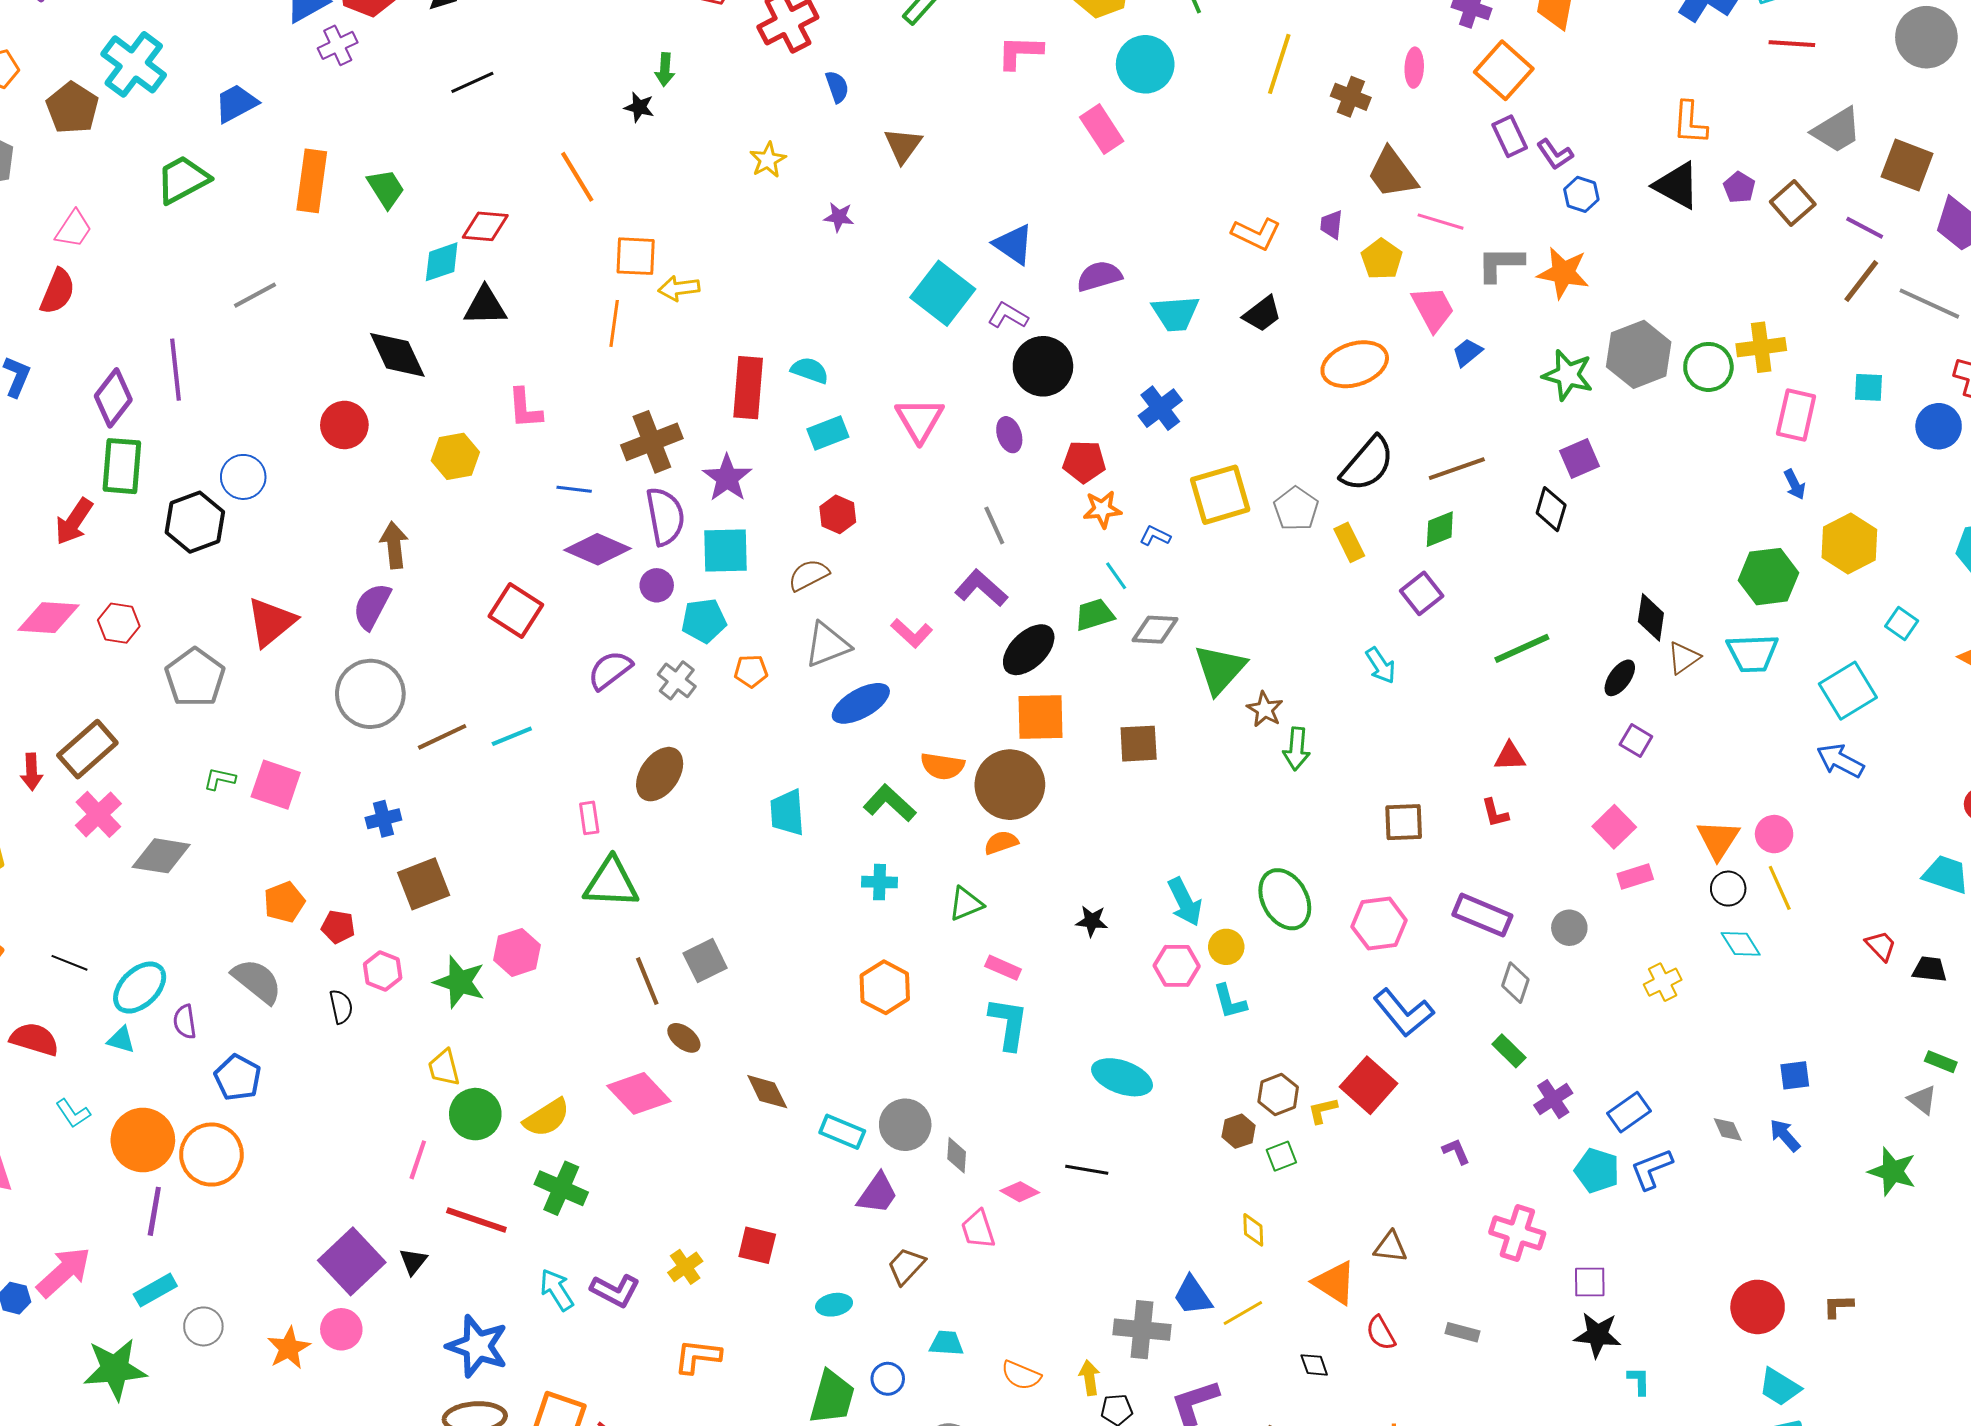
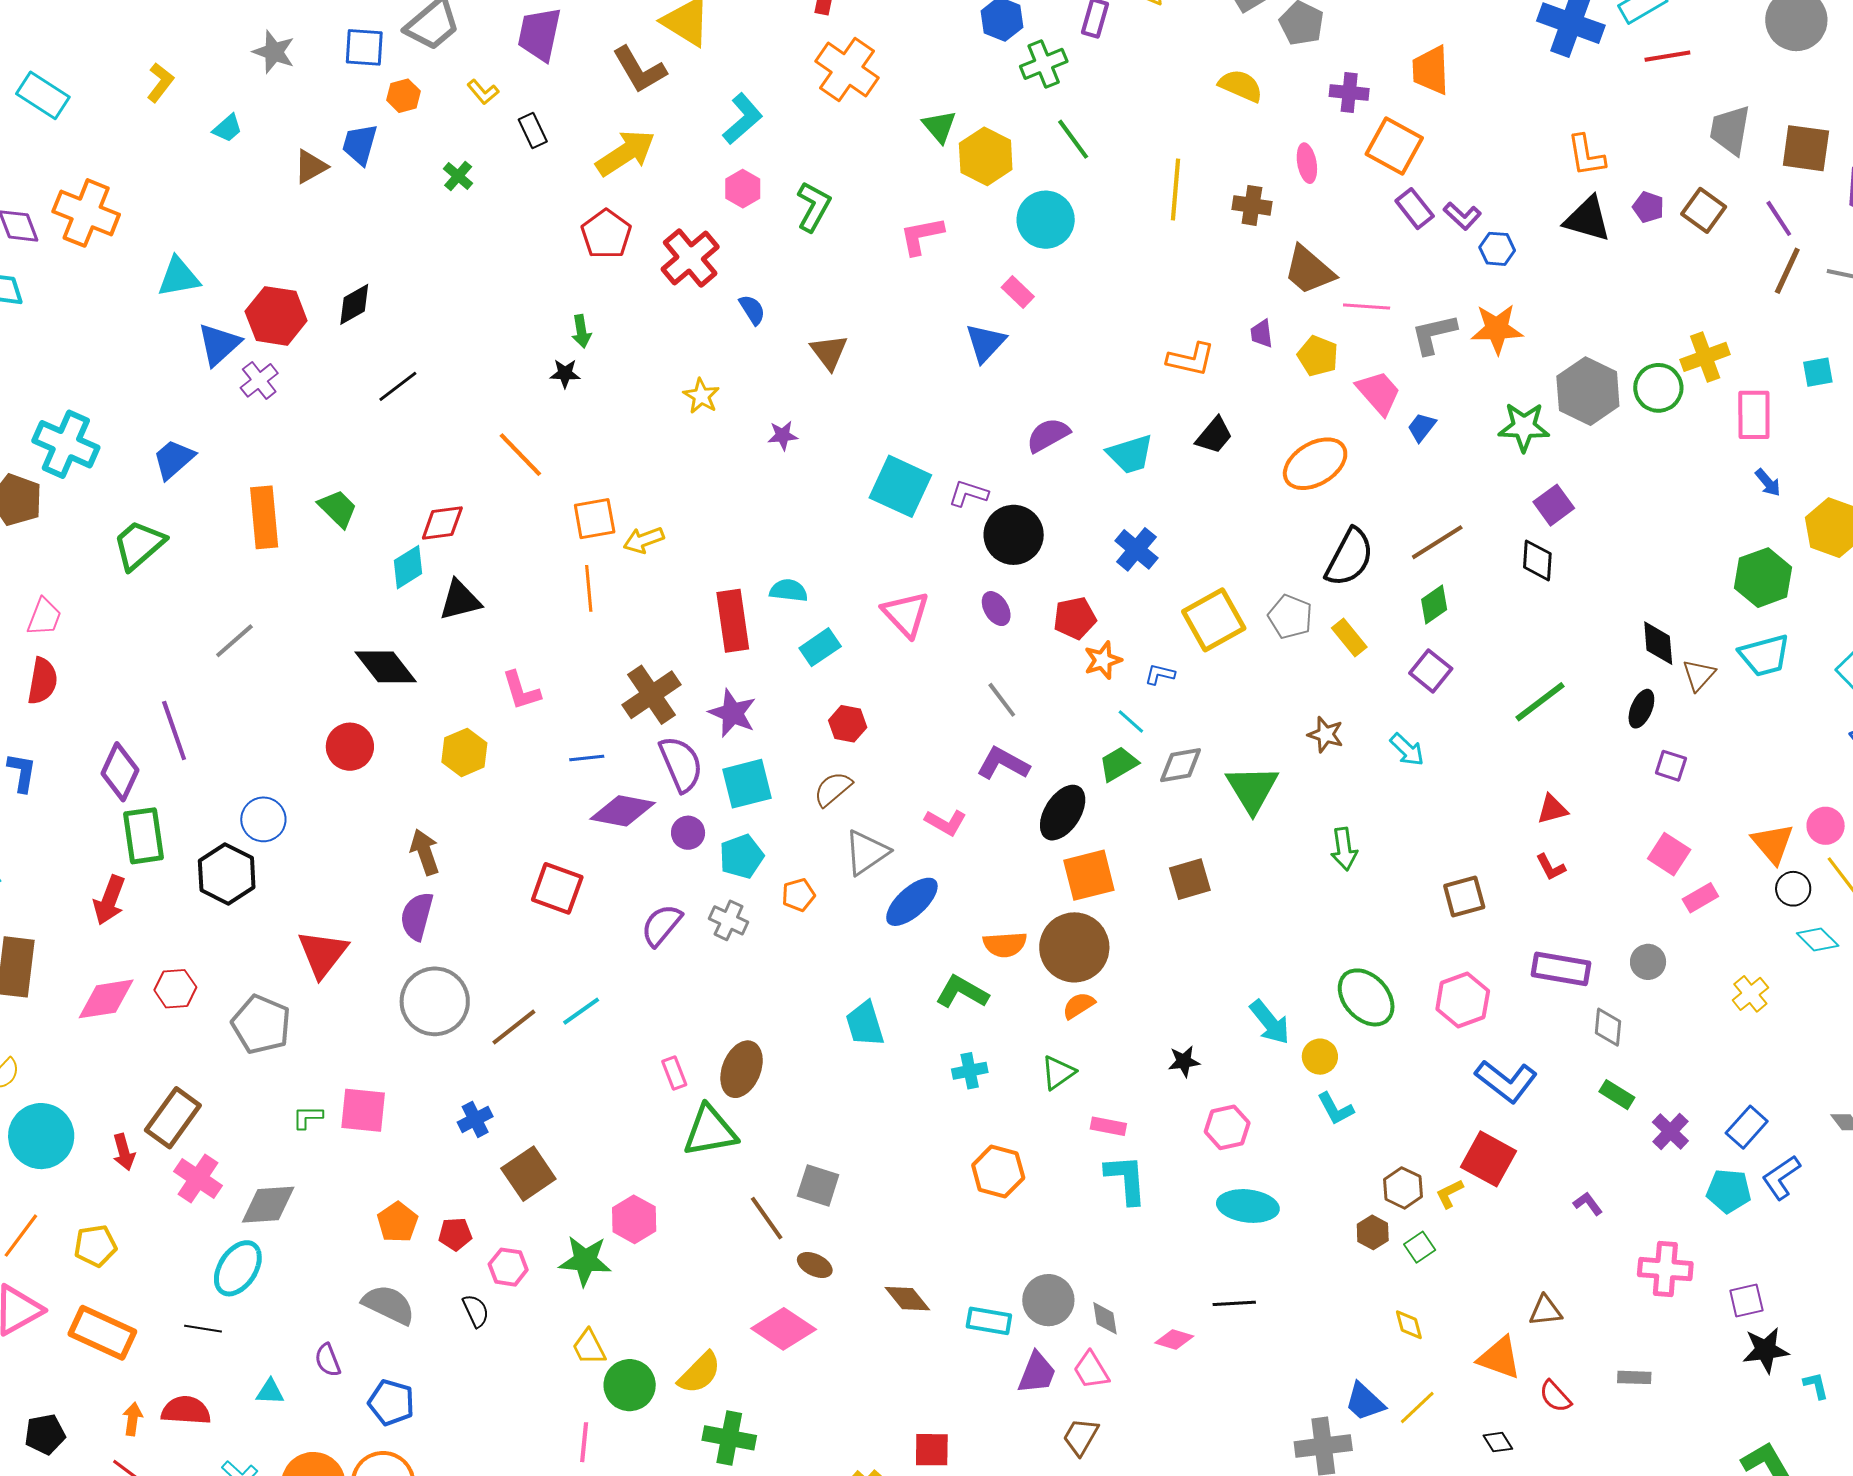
pink rectangle: (1102, 129) -> (1018, 292), size x0.7
gray trapezoid: (1837, 130) -> (1730, 130), turned 144
purple line: (1865, 228) -> (1779, 218), turned 42
blue triangle: (1014, 244) -> (986, 343), moved, turned 51
brown star: (1265, 709) -> (1326, 735), moved
brown ellipse: (660, 774) -> (742, 1069), moved
gray square: (705, 961) -> (818, 1185), turned -33
pink hexagon: (1177, 966) -> (1227, 1127), moved
cyan ellipse: (140, 988) -> (238, 1268), moved
pink trapezoid: (978, 1229) -> (1091, 1370), moved

